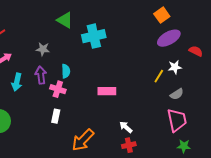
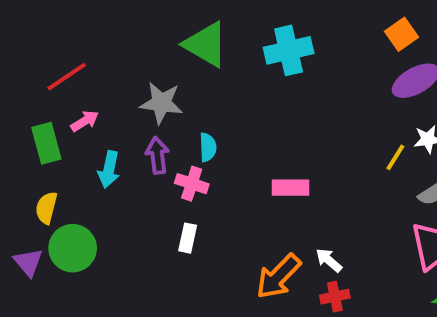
green triangle: (65, 20) -> (206, 44), size x1.4
cyan cross: (94, 36) -> (289, 50), moved
gray star: (43, 49) -> (161, 103), size x1.5
orange arrow: (83, 140) -> (278, 276), moved

